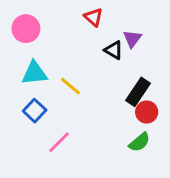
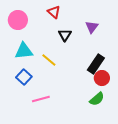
red triangle: (93, 17) -> (54, 12), moved
black triangle: (114, 50) -> (65, 35), moved, turned 32
pink line: (59, 142) -> (41, 99), turned 30

